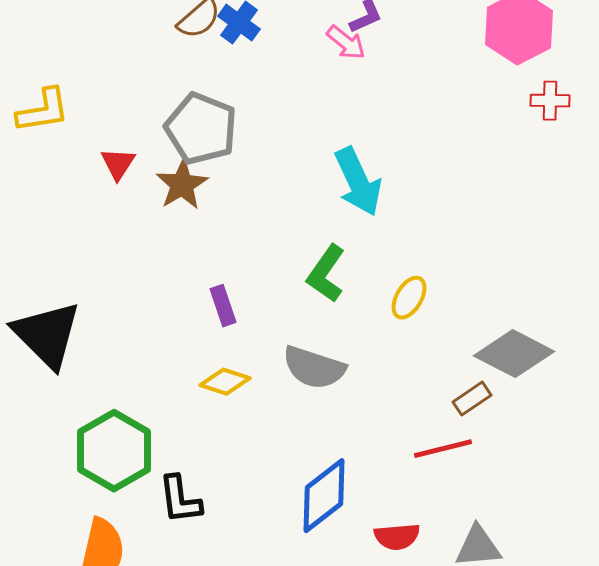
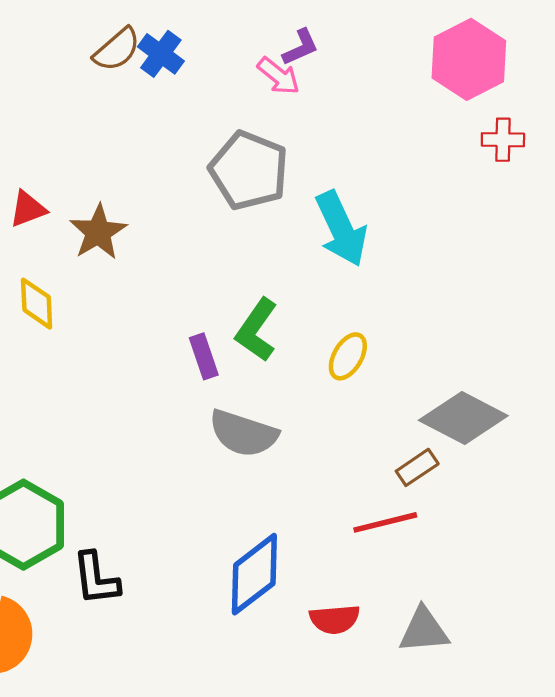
gray pentagon: (201, 129) -> (249, 170), moved
red triangle: (118, 164) -> (28, 209), turned 36
cyan arrow: (358, 182) -> (341, 229), moved
purple rectangle: (223, 306) -> (204, 356), moved
yellow diamond: (225, 382) -> (37, 304), moved, turned 69

